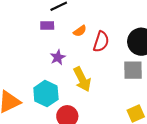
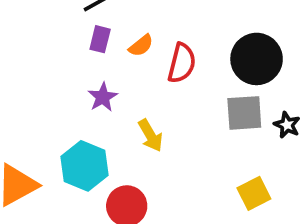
purple rectangle: (47, 25) -> (100, 39), moved, turned -72
yellow arrow: (82, 79) -> (150, 135), size x0.7

